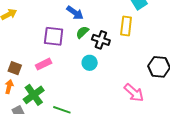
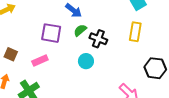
yellow rectangle: (126, 26) -> (135, 32), moved
brown square: (15, 68) -> (11, 54), moved

